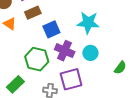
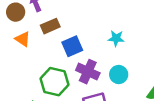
cyan star: (88, 23) -> (116, 38), size x0.6

